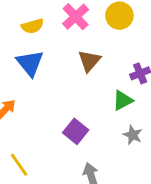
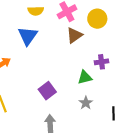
brown triangle: (89, 61) -> (74, 35), moved

